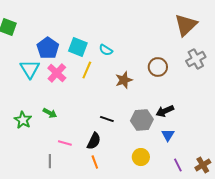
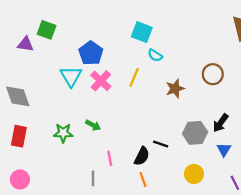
cyan square: (78, 47) -> (142, 32), moved
black arrow: (165, 111) -> (221, 123), turned -30
black line: (107, 119) -> (161, 144), moved
green star: (23, 120) -> (63, 133), turned -30
pink line: (65, 143) -> (110, 158), turned 64

